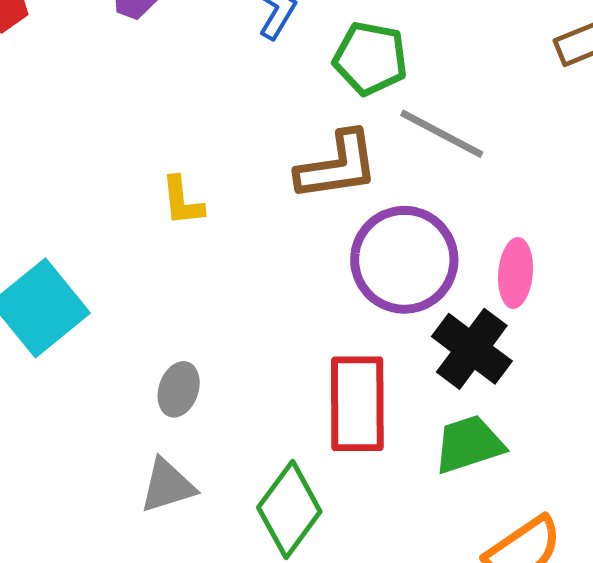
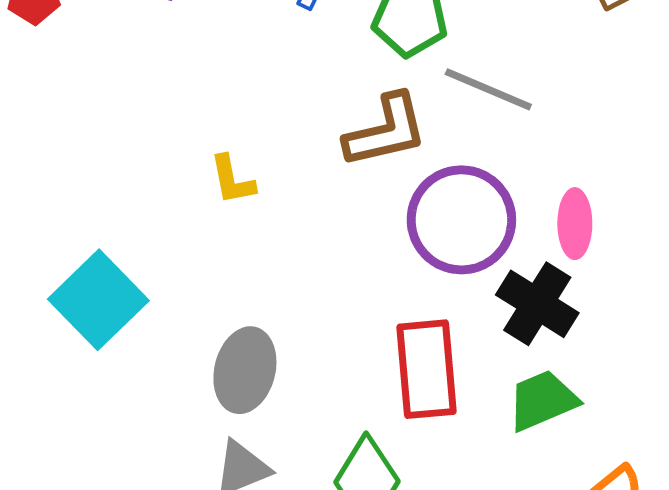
gray ellipse: (179, 389) -> (245, 370), size x1.5

